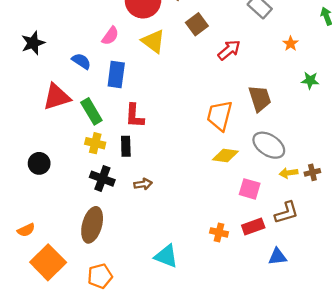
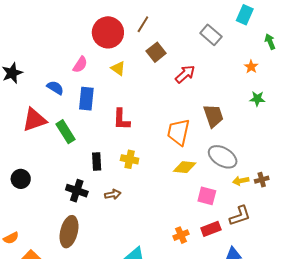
yellow triangle: (153, 41) -> (118, 68), size x0.7
orange star: (291, 44) -> (251, 67), moved
red L-shape: (134, 116) -> (121, 119), moved
yellow cross: (95, 143) -> (130, 159), moved
orange cross: (219, 232) -> (181, 235), turned -35

